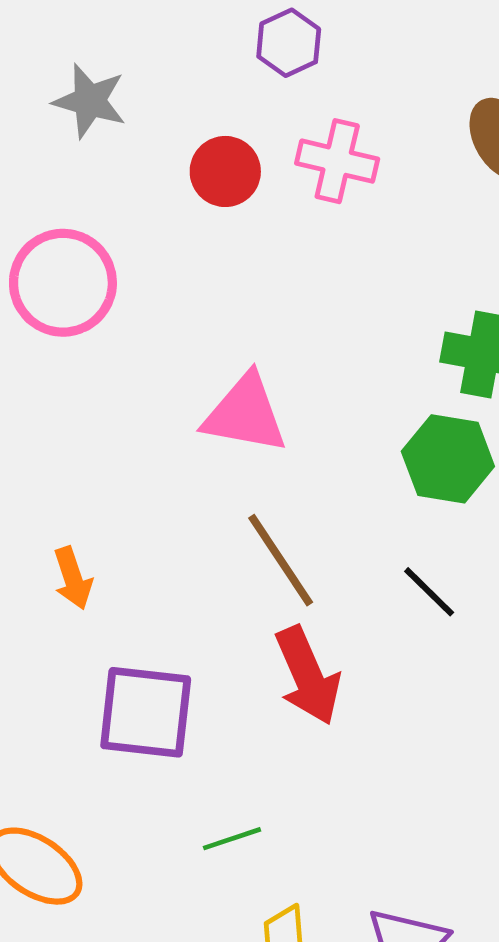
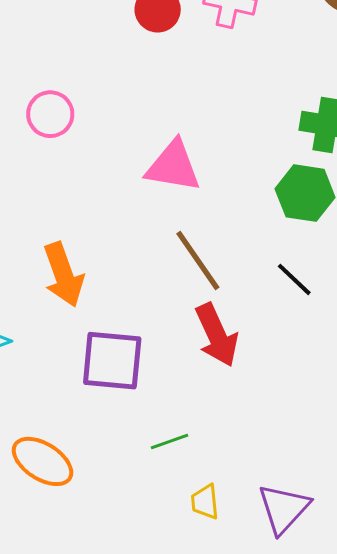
pink circle: (63, 283) -> (50, 114), moved, size x0.7
orange arrow: (73, 578) -> (63, 275), size x1.6

